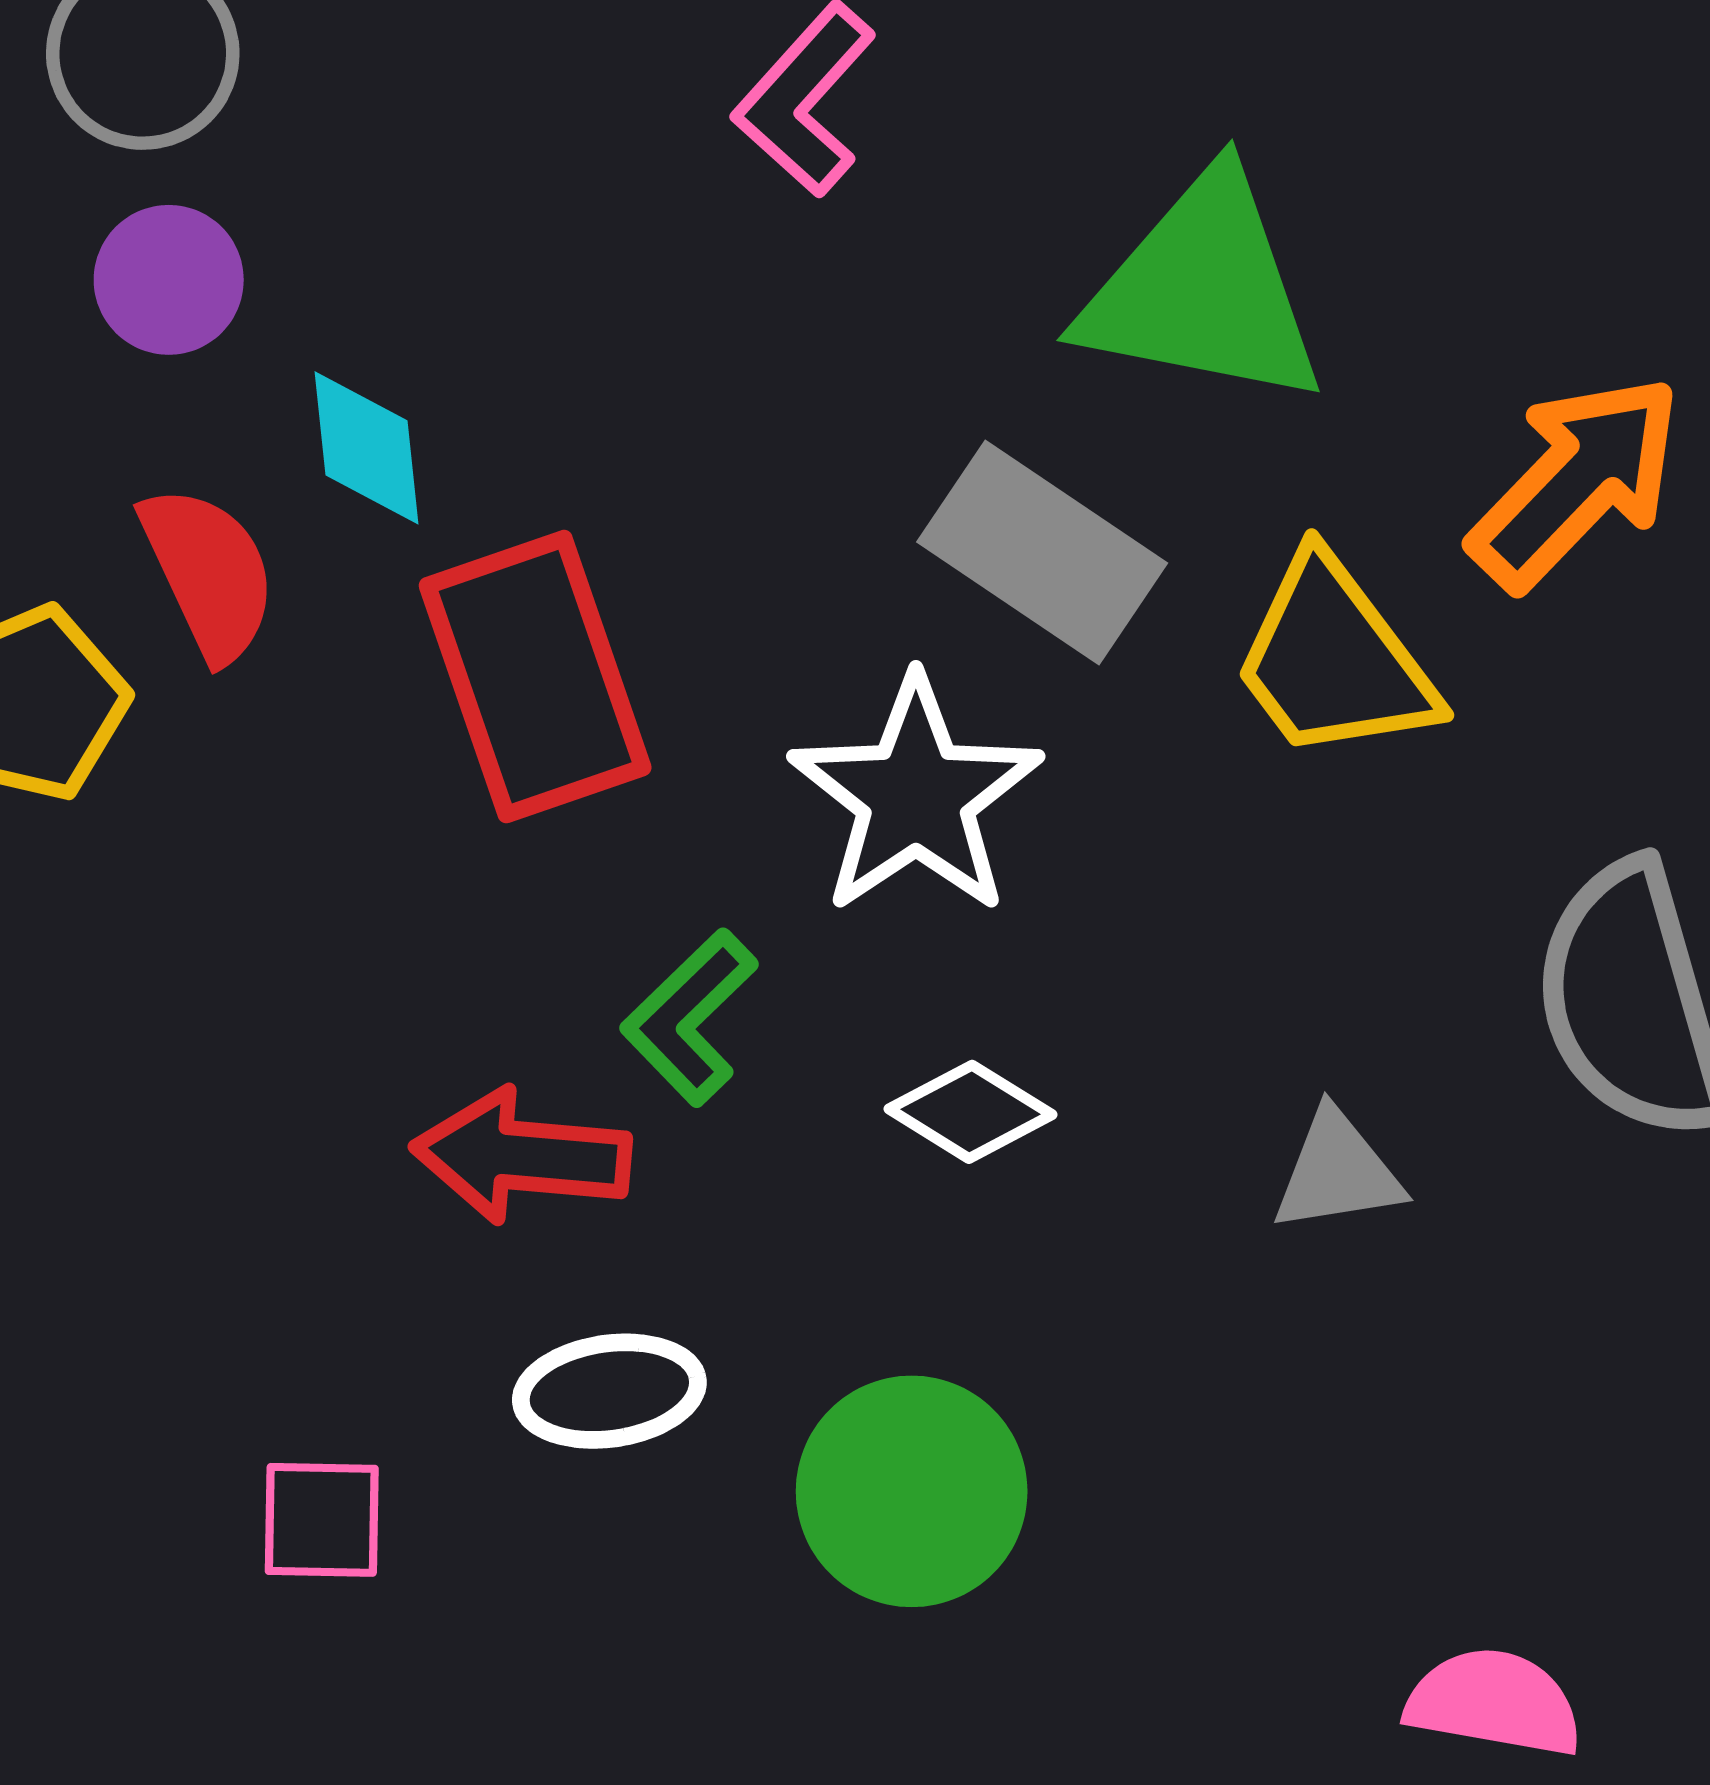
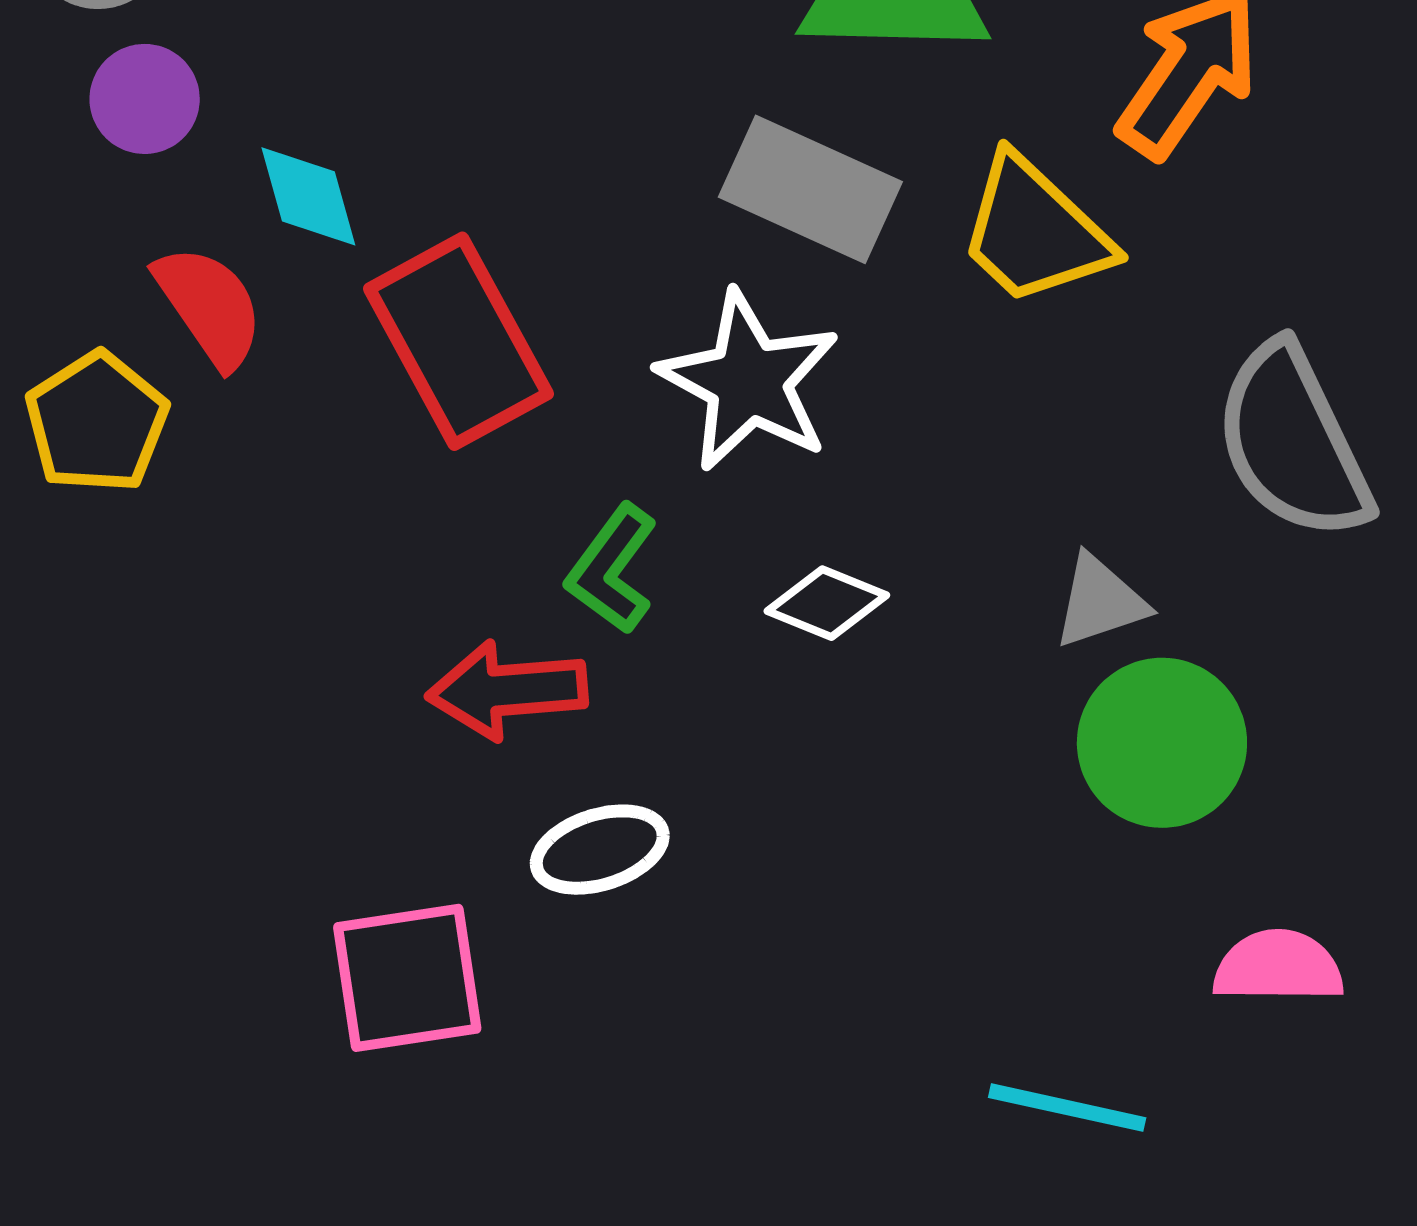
green circle: (912, 1491) -> (1162, 743), moved
pink square: (322, 1520) -> (407, 978), size x1.6

